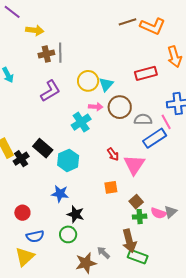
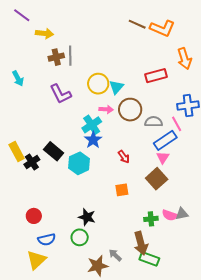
brown line: (128, 22) -> (137, 24), turned 42
purple L-shape: (50, 91) -> (61, 94), turned 95
pink triangle: (134, 165) -> (163, 157), moved, size x0.6
blue star: (60, 194) -> (93, 140), moved, turned 30
brown square: (136, 202) -> (157, 179), moved, size x1.5
gray triangle: (171, 212) -> (182, 214), turned 32

